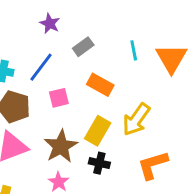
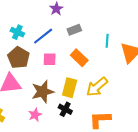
yellow rectangle: (98, 131) -> (70, 88), turned -30

